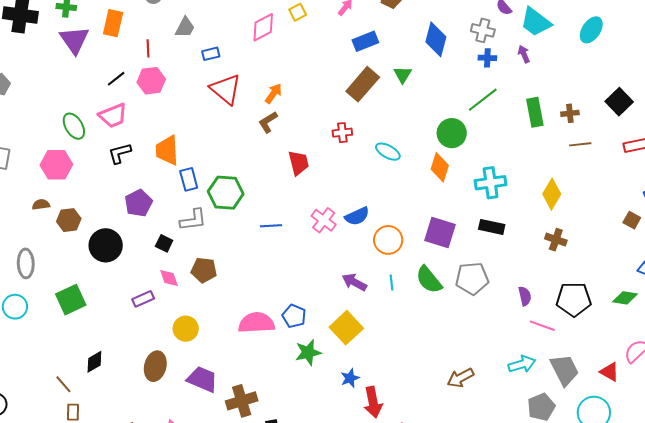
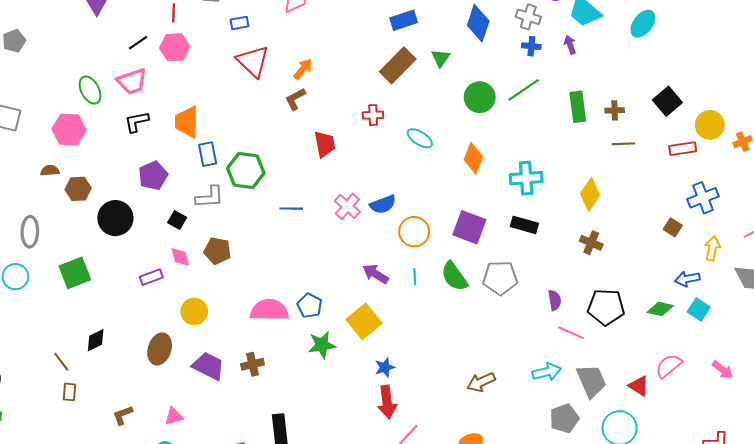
green circle: (452, 133) -> (480, 97), moved
blue star: (350, 378) -> (385, 367), moved
brown cross: (242, 401) -> (253, 364), moved, size x0.7

